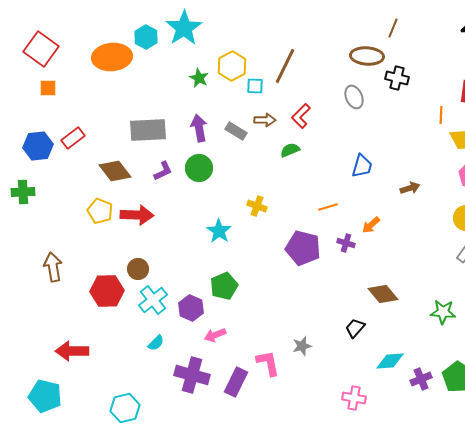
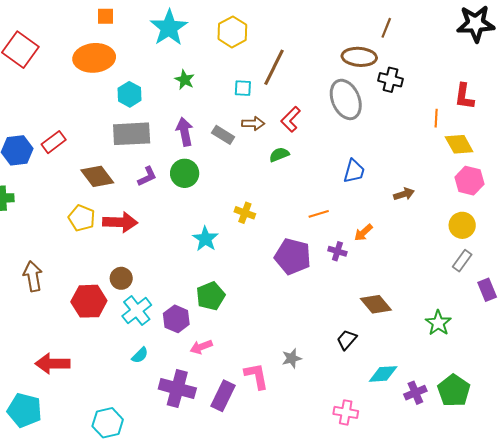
cyan hexagon: (146, 37) -> (129, 94), moved
yellow hexagon: (232, 66) -> (232, 32), moved
orange square: (48, 88) -> (106, 16), moved
gray ellipse: (354, 97) -> (346, 99), size x1.6
green star: (443, 312) -> (438, 323), turned 30

